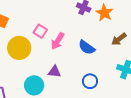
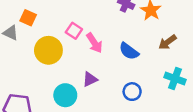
pink arrow: (58, 41) -> (94, 43), turned -66
purple triangle: (54, 72) -> (90, 79), turned -32

